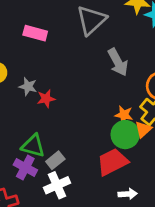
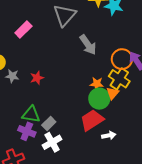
pink rectangle: (35, 33) -> (23, 29), turned -54
gray star: (28, 87) -> (12, 76), moved
white arrow: (128, 194) -> (109, 135), moved

